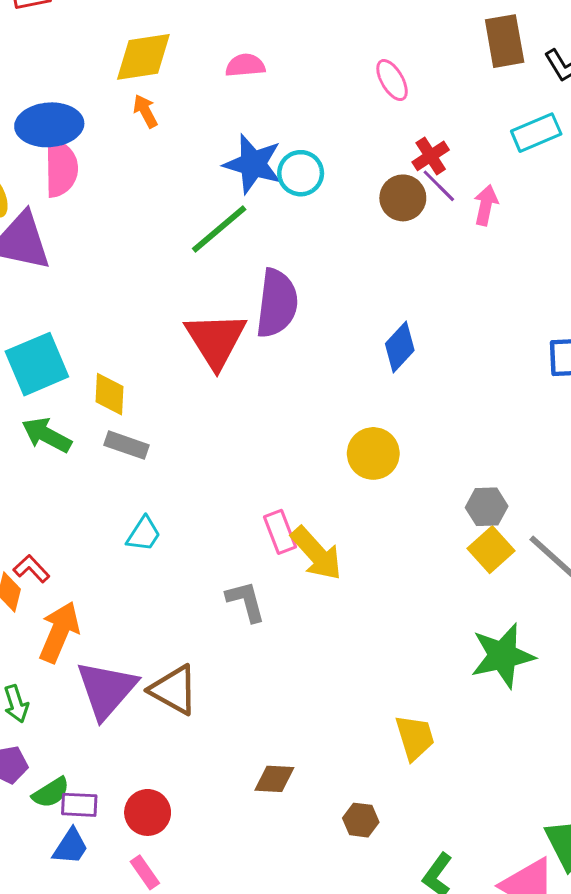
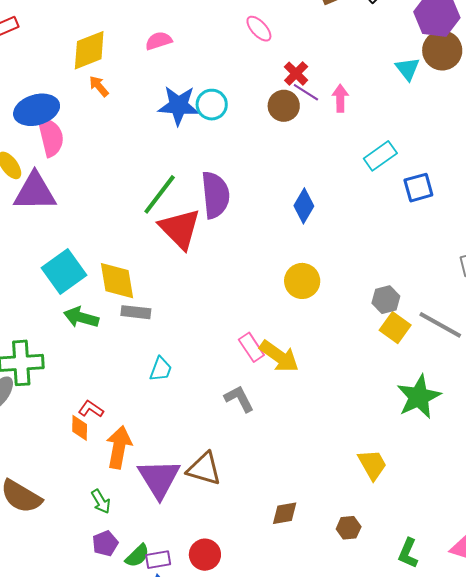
cyan rectangle: (536, 133) -> (380, 156), moved
green line: (219, 229) -> (160, 194), moved
yellow diamond: (110, 394) -> (117, 281), size x1.4

